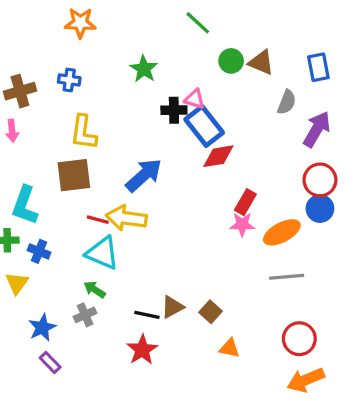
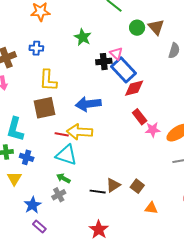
brown triangle: (261, 63) -> (156, 27), turned 30
pink triangle: (195, 99) -> (116, 53), turned 32
blue arrow: (144, 175) -> (88, 104), turned -140
red rectangle: (245, 202) -> (140, 117), moved, turned -63
red star: (142, 350) -> (99, 230), moved

